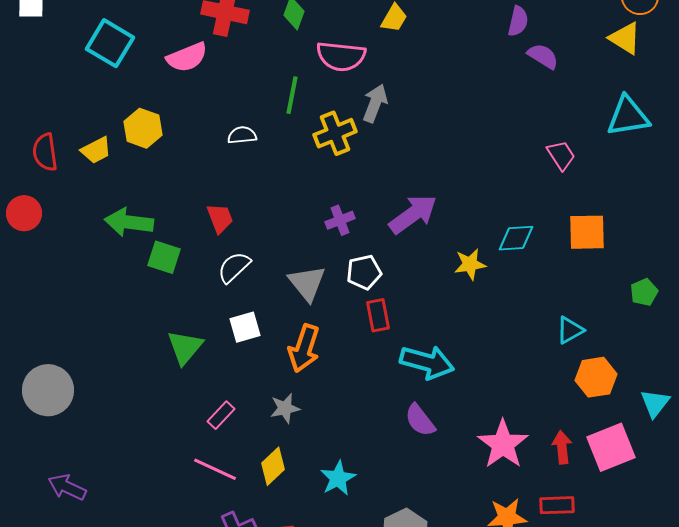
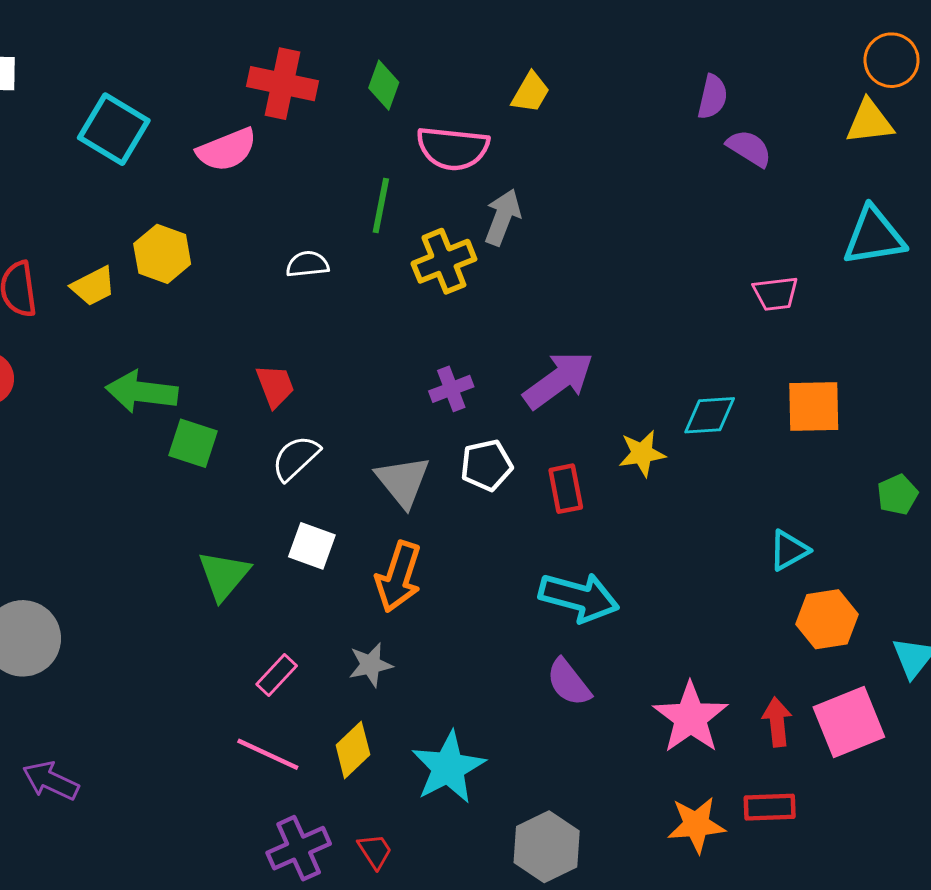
yellow triangle: (625, 38) -> (870, 122), turned -39
pink trapezoid: (561, 155) -> (776, 293), turned 116
red rectangle: (378, 315) -> (566, 489), moved
white square: (245, 327) -> (312, 546), turned 36
cyan star: (338, 478) -> (448, 767), size x1.4

